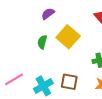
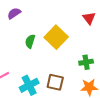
purple semicircle: (48, 14) -> (14, 13), moved

